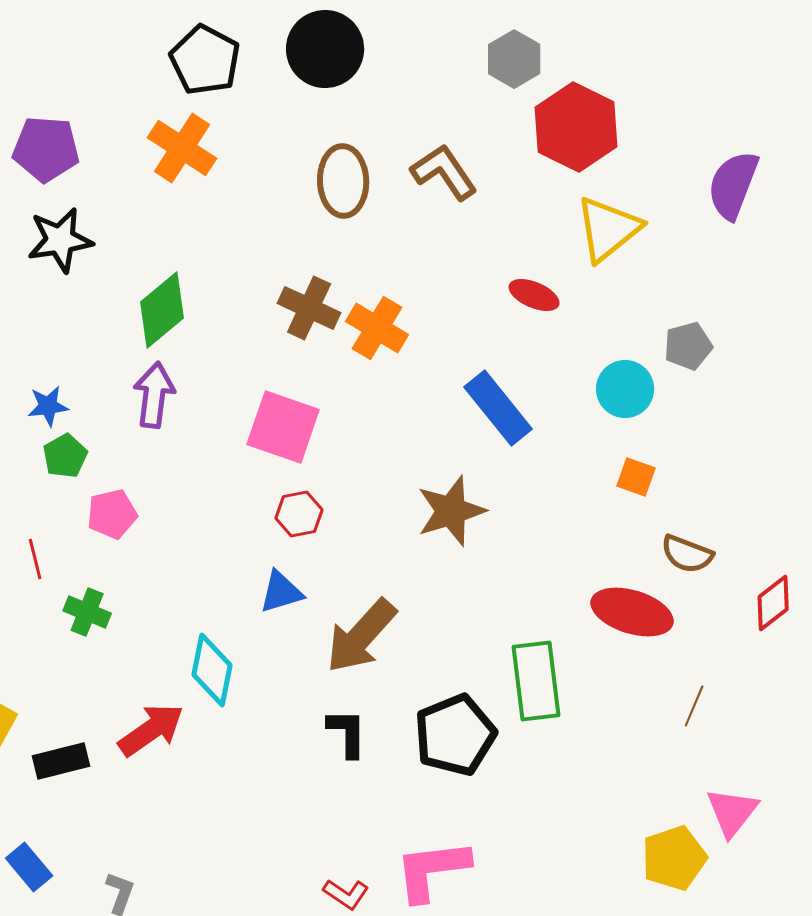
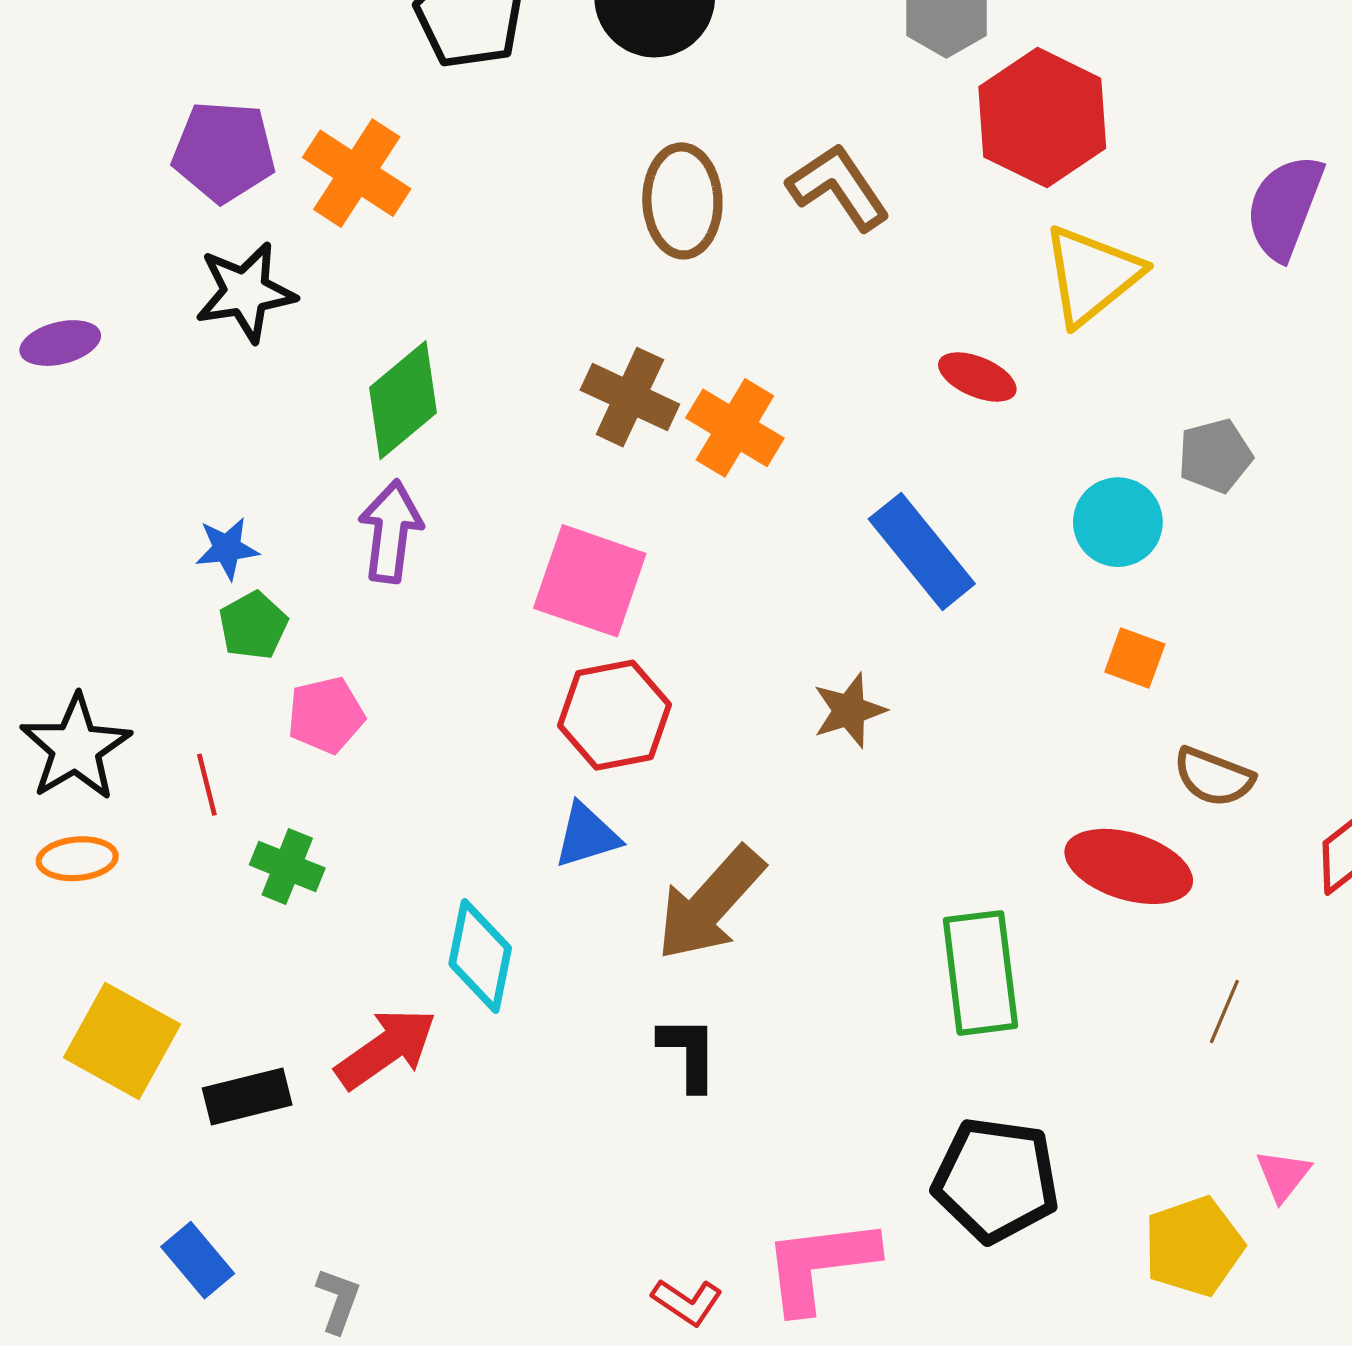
orange cross: (182, 148) -> (357, 173), moved
brown star: (451, 511) -> (849, 710), size x0.7
red hexagon: (299, 514) -> (615, 715), size x1.5
black pentagon: (455, 735) -> (996, 1180), moved, turned 30
pink triangle: (732, 812) -> (1283, 1175), size x0.7

